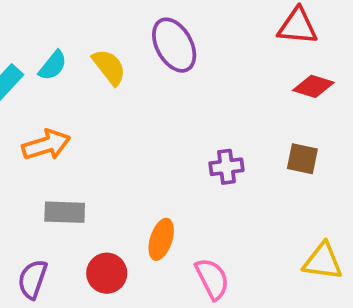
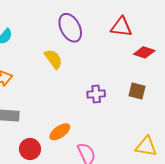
red triangle: (298, 26) -> (121, 27), moved
yellow semicircle: (109, 67) -> (53, 59), moved
orange ellipse: (161, 239) -> (60, 132), turned 35

